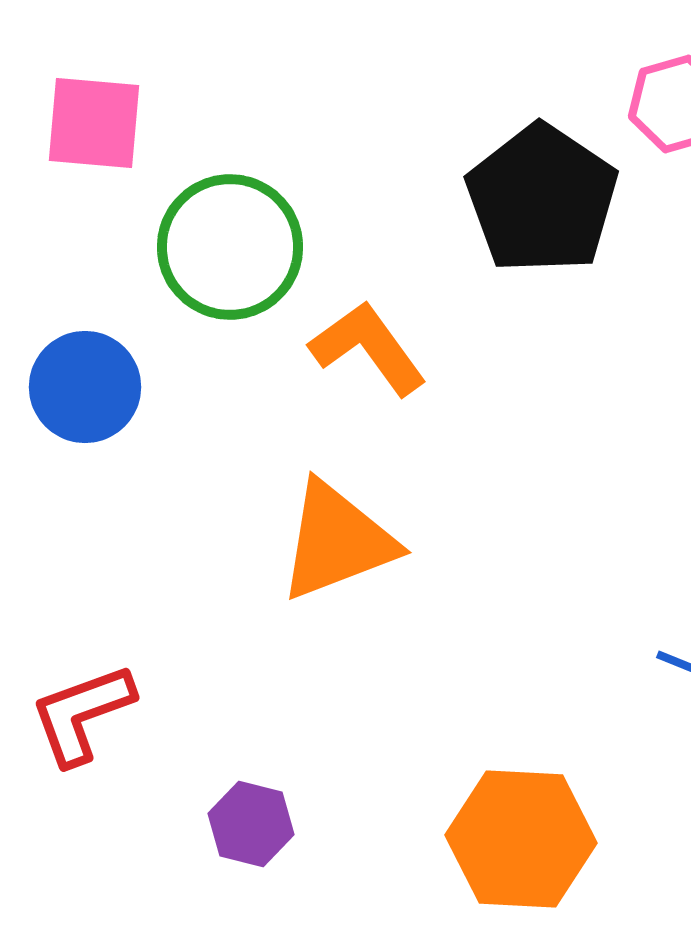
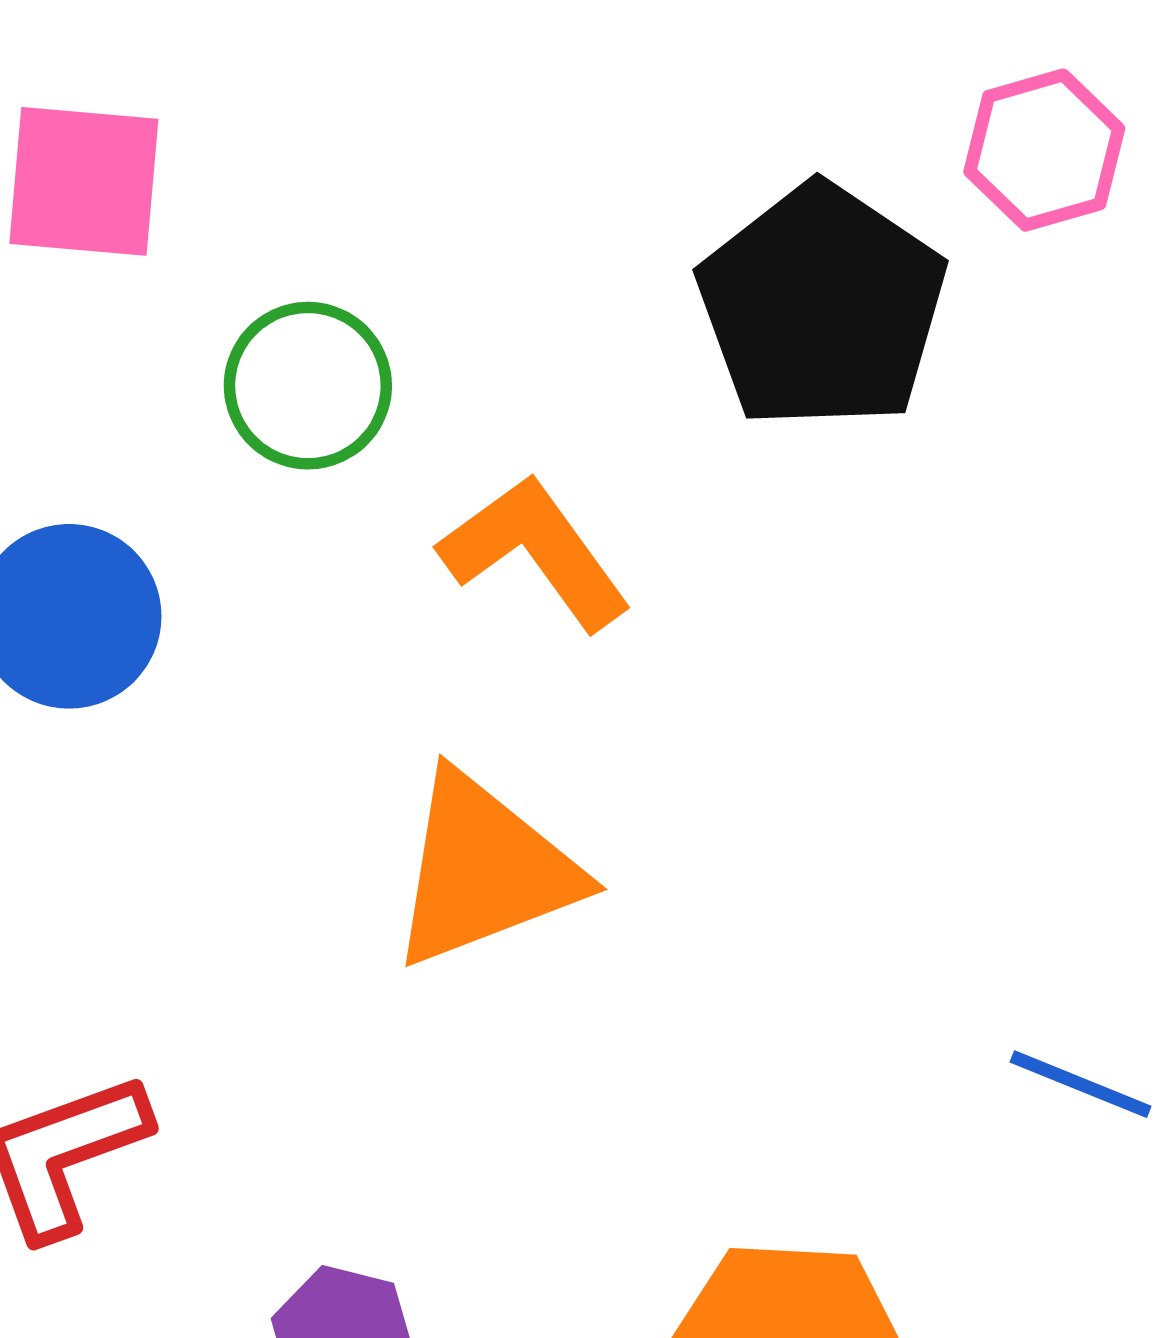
green circle: (230, 247) -> (308, 386), size x0.7

